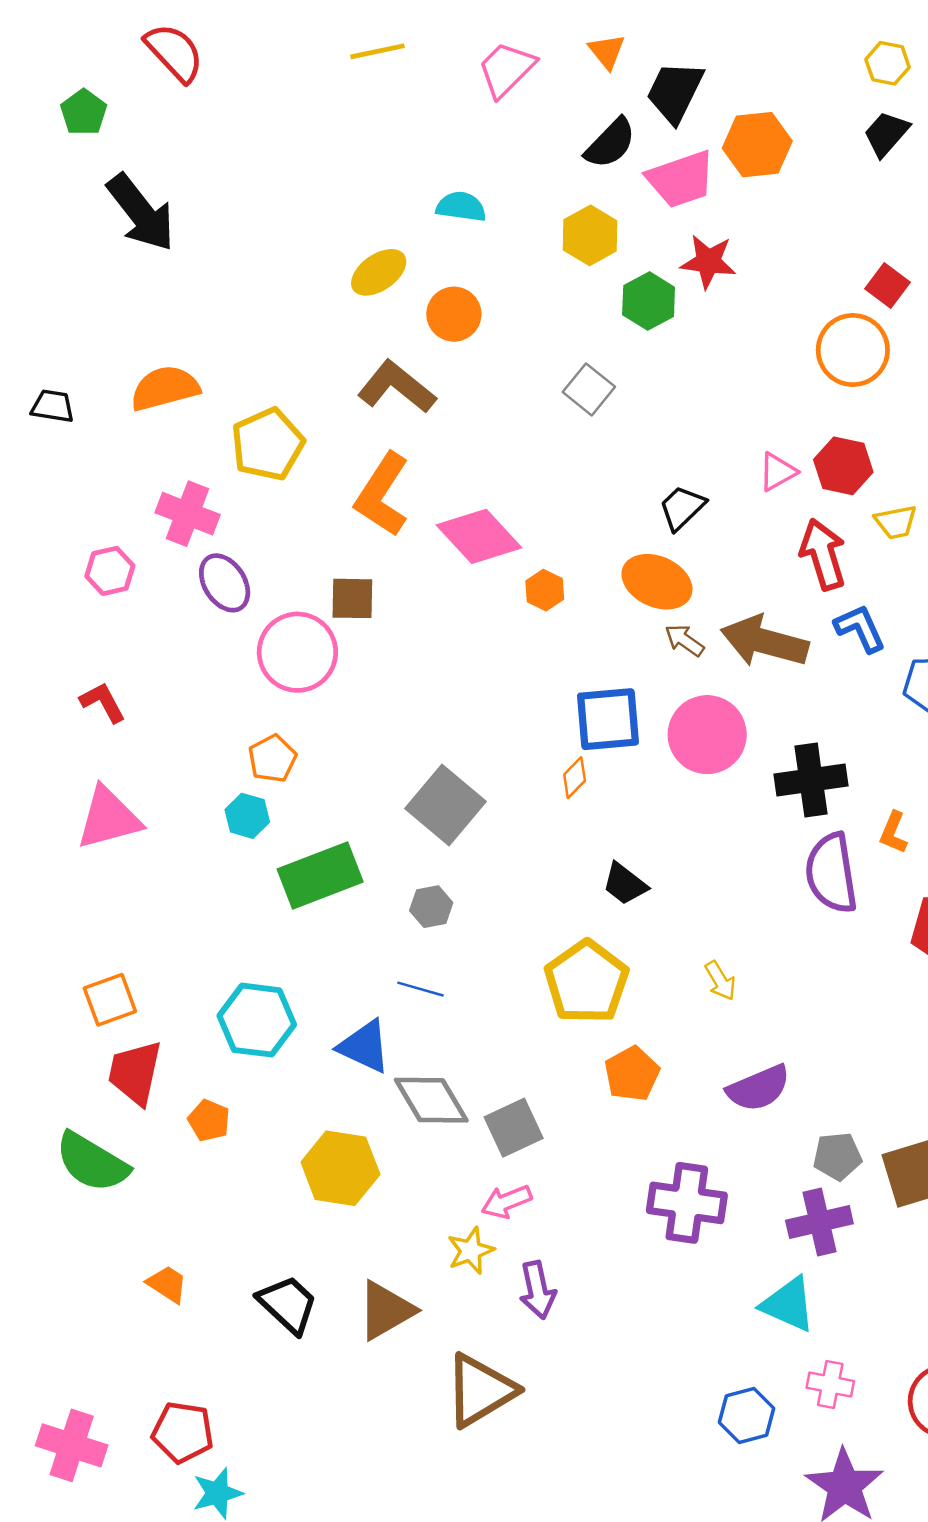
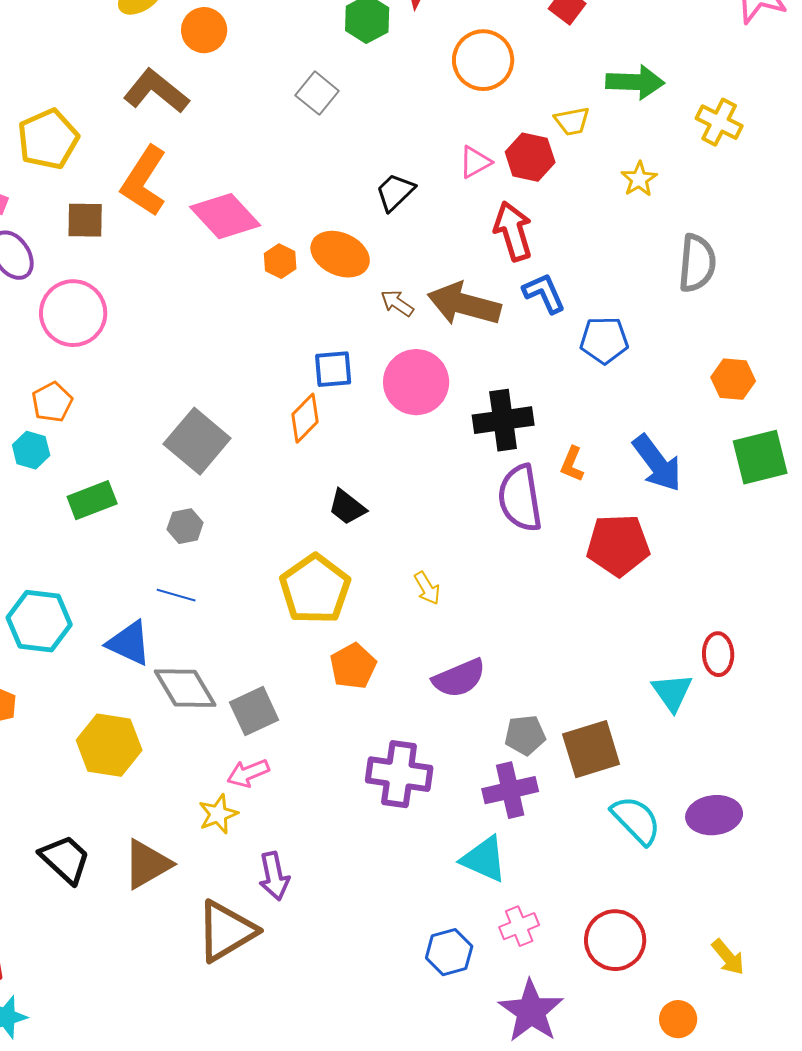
orange circle: (853, 350) -> (483, 60), moved
yellow trapezoid: (896, 522) -> (572, 121), moved
orange ellipse: (657, 582) -> (340, 254), moved
brown square: (352, 598) -> (85, 220), moved
blue square: (608, 719) -> (333, 369), size x0.7
orange diamond: (575, 778) -> (305, 418), size x1.4
green rectangle: (320, 876) -> (92, 500), size x0.7
purple arrow: (538, 1290) -> (274, 876), moved
pink cross: (830, 1384) -> (519, 926), turned -33

